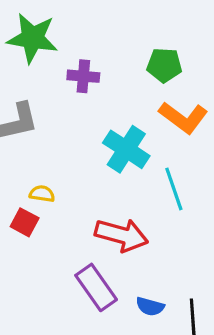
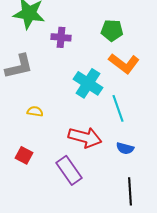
red square: (25, 222) -> (24, 155), moved
blue semicircle: (150, 307) -> (125, 148), moved

